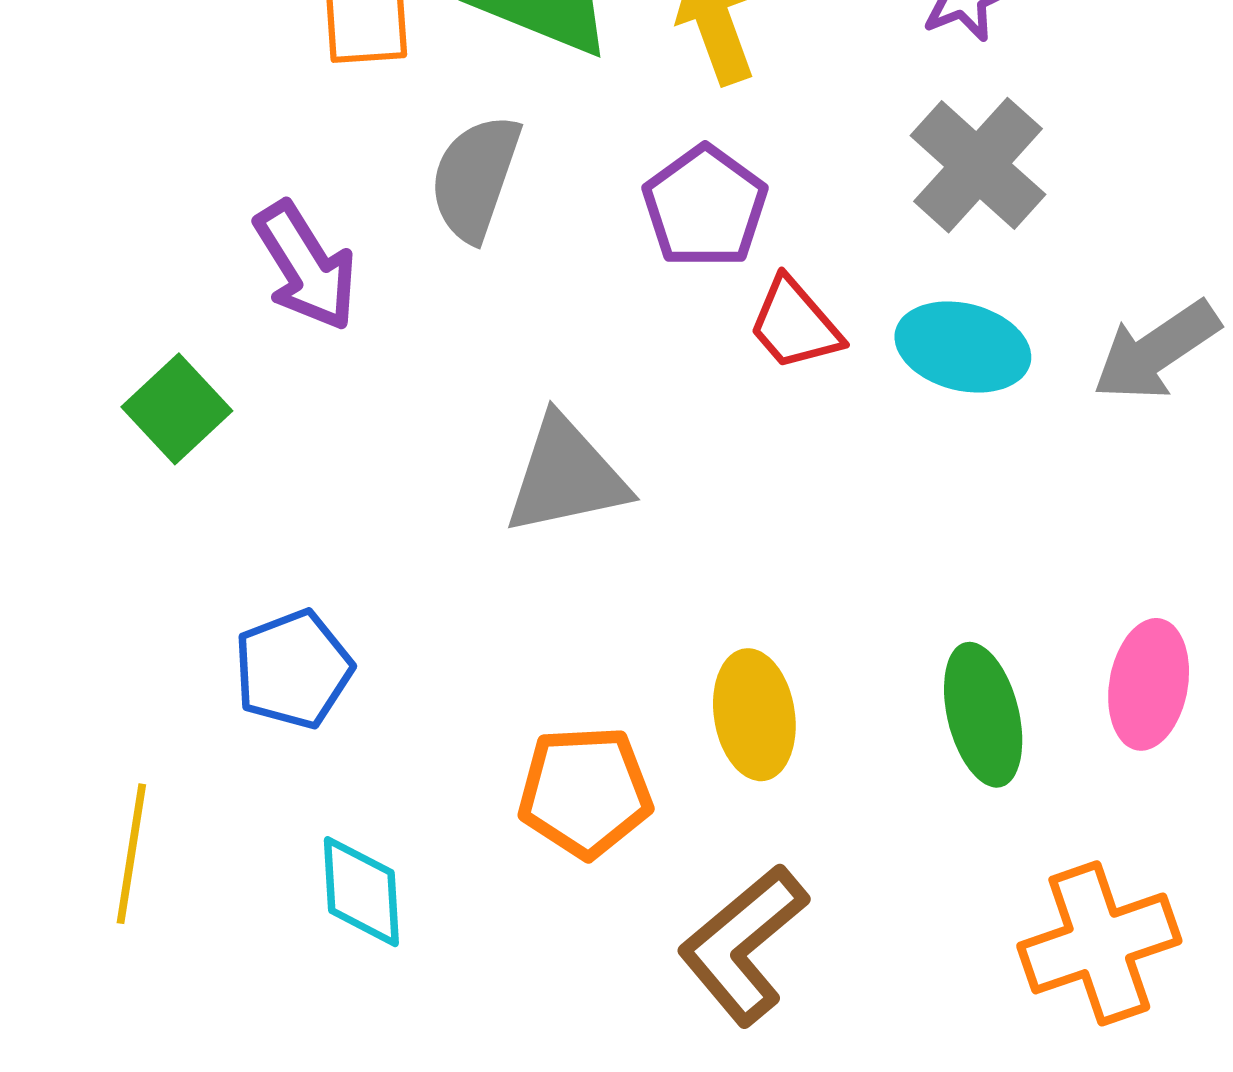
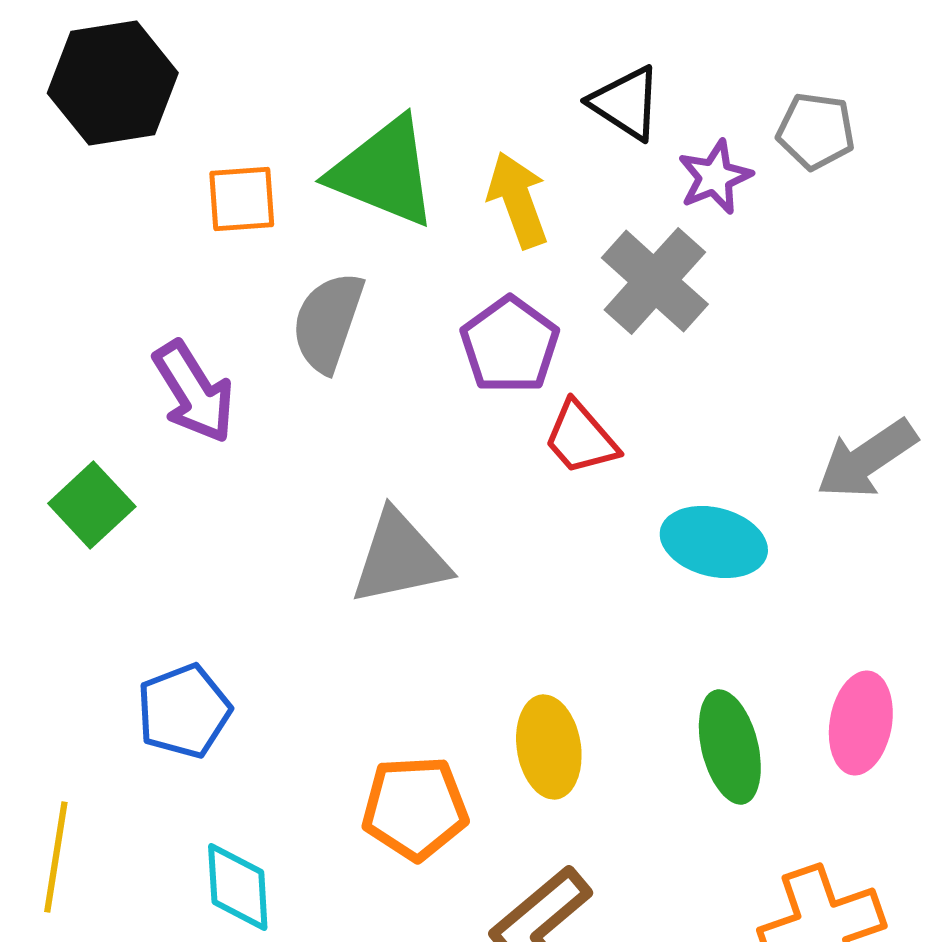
gray cross: (978, 165) -> (655, 281), moved
cyan ellipse: (963, 347) -> (714, 542), moved

